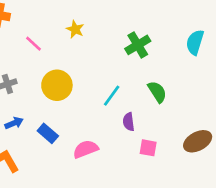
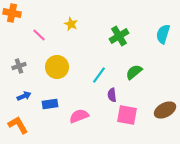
green semicircle: (157, 92) -> (134, 72), turned -96
blue rectangle: (48, 133) -> (50, 104), turned -49
pink square: (148, 148) -> (127, 115), size x1.5

